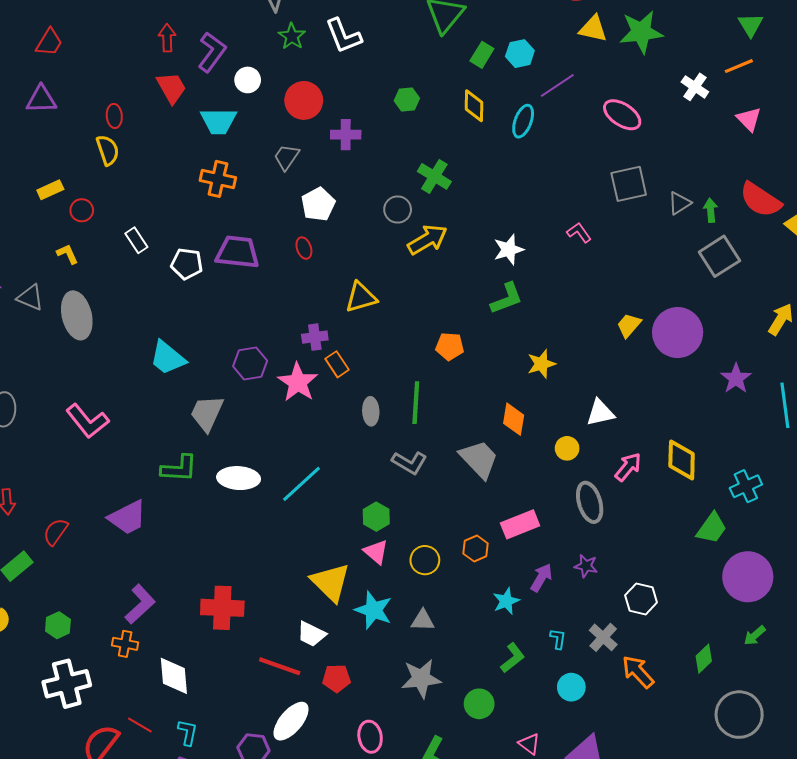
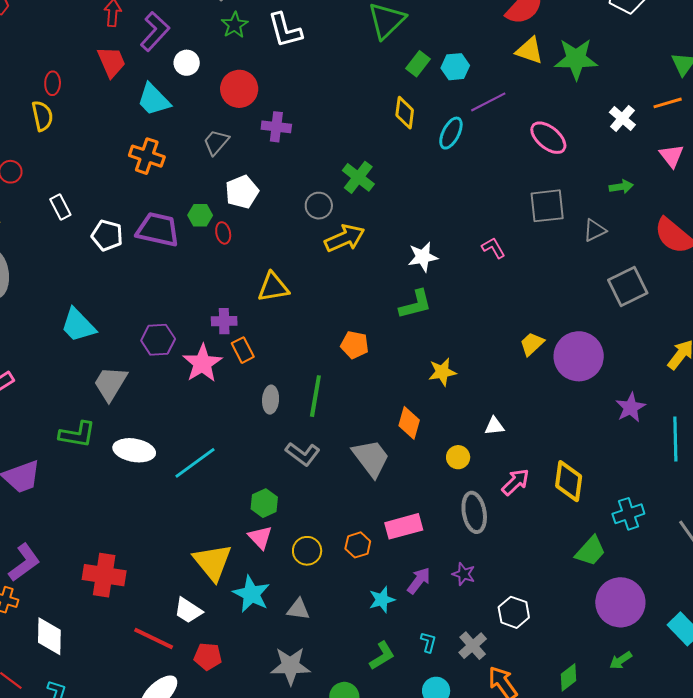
green hexagon: (407, 100) -> (200, 215), moved
cyan trapezoid: (218, 121) -> (154, 100), turned 39
green arrow: (711, 210) -> (621, 187), moved, turned 80
white triangle: (600, 413) -> (494, 426), size x0.7

